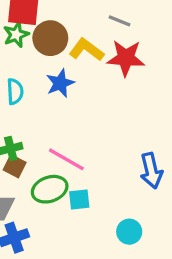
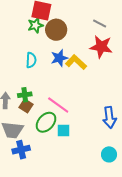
yellow L-shape: (86, 50) -> (76, 62), moved
green ellipse: (50, 189) -> (46, 122), turned -35
cyan circle: (129, 232) -> (109, 154), moved

